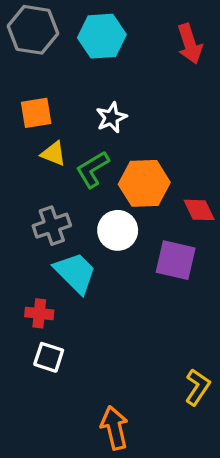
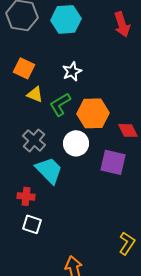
orange square: (36, 113) -> (24, 68), turned 35
gray cross: (52, 226) -> (34, 140), turned -30

